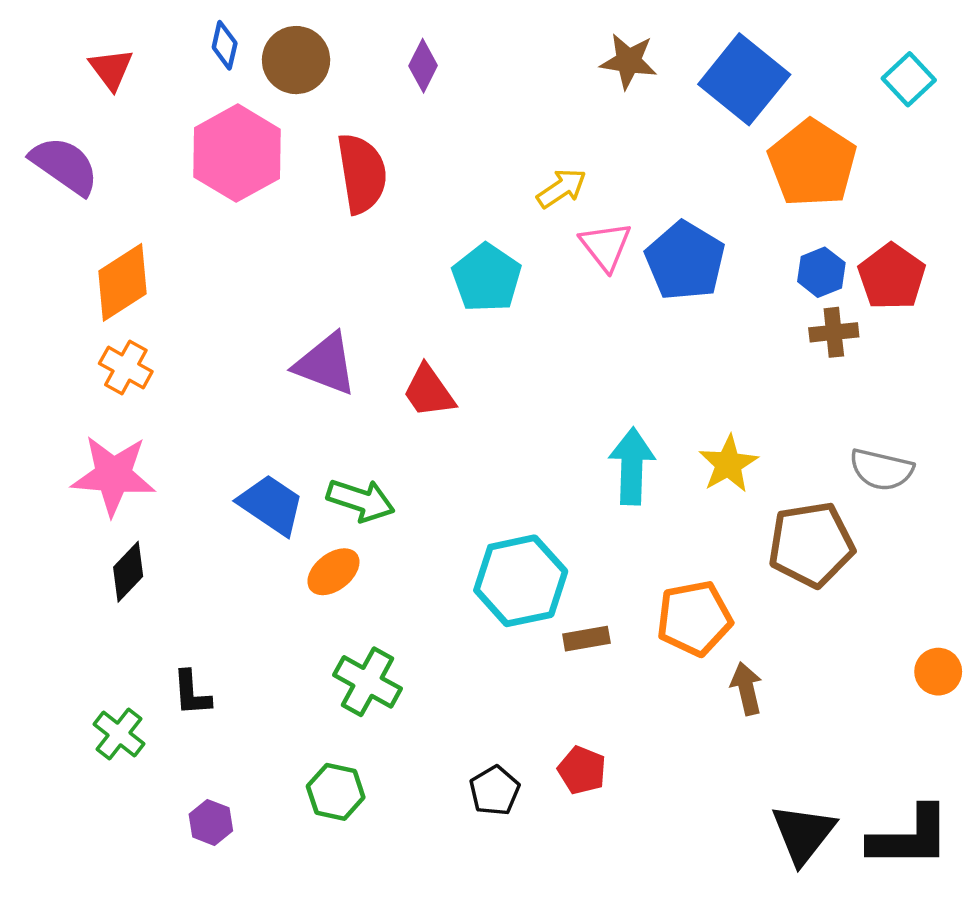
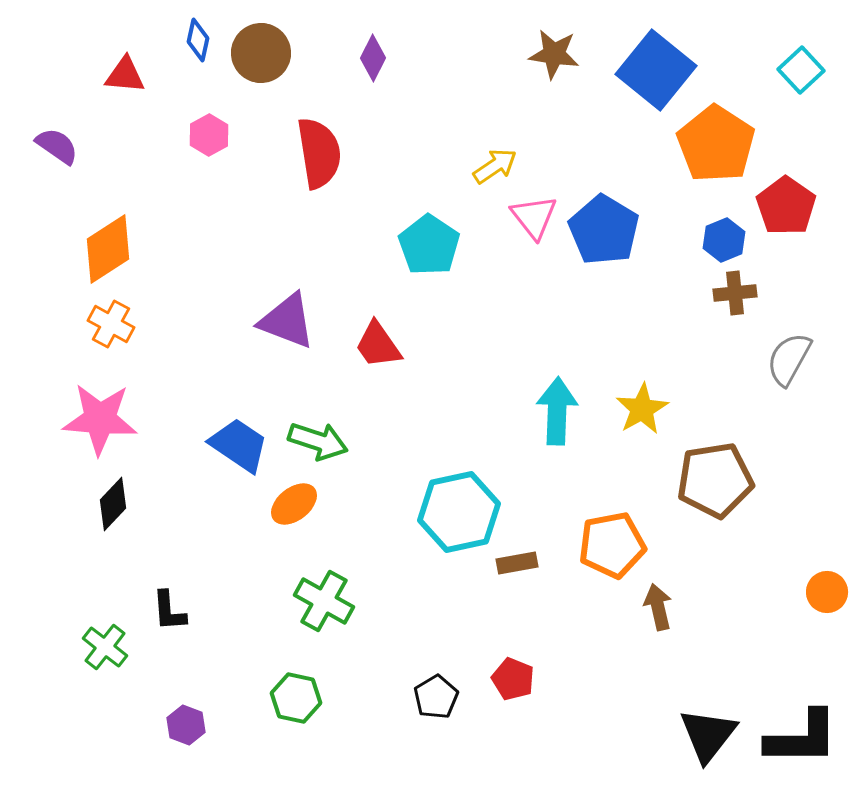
red triangle: (111, 69) -> (125, 75), moved, turned -48
pink hexagon: (237, 153) -> (209, 135), size x0.5
purple semicircle: (65, 166) -> (57, 146), size x0.7
red pentagon: (892, 277) -> (786, 206), moved
gray semicircle: (881, 470) -> (789, 359), moved, turned 106

